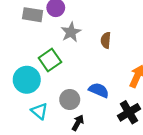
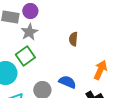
gray star: (71, 32) -> (29, 32), moved

